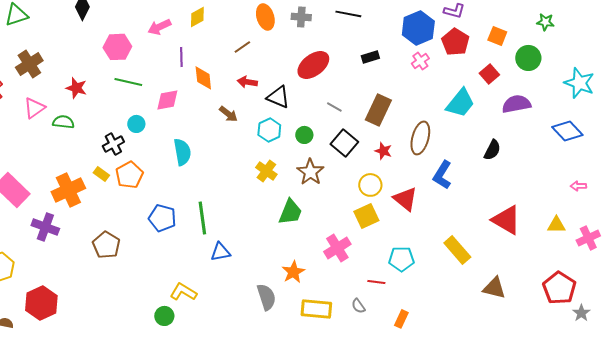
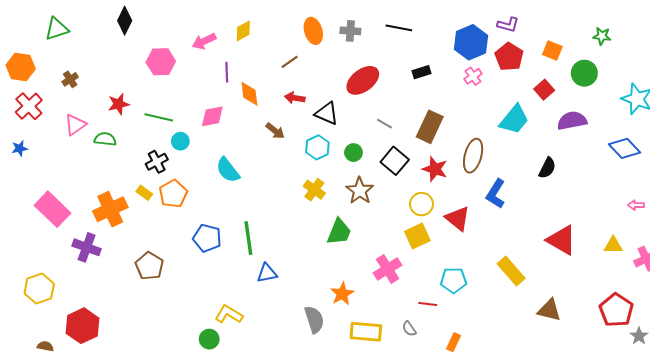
brown cross: (29, 64) -> (70, 79), size x0.6
green line: (128, 82) -> (159, 117), moved
red star: (76, 88) -> (119, 104), turned -30
red star: (383, 151) -> (435, 169), size x1.4
cyan semicircle: (182, 152) -> (228, 170), turned 152

